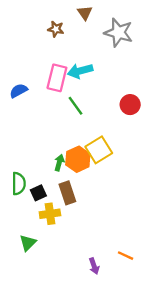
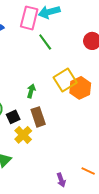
orange hexagon: (78, 159) -> (80, 88), moved
yellow cross: (50, 214) -> (23, 135), turned -36

